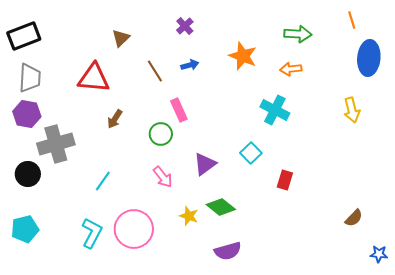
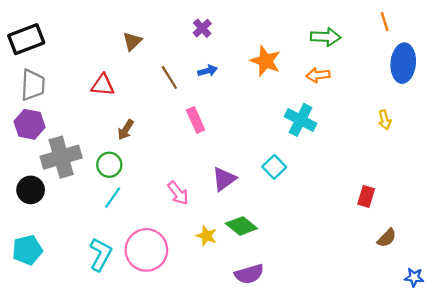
red triangle: (94, 78) -> (103, 85), size x0.7
yellow arrow: (352, 110) -> (385, 120), size x0.7
green circle: (161, 134) -> (109, 165), moved
red rectangle: (285, 180) -> (366, 196), moved

